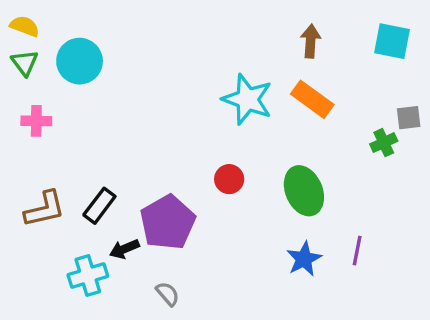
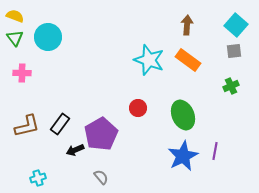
cyan square: (392, 41) -> (236, 25), turned 30
gray square: (409, 118) -> (234, 51), moved
blue star: (304, 259) -> (183, 156), size x1.4
cyan cross: (88, 276) -> (38, 178), moved, size x0.7

